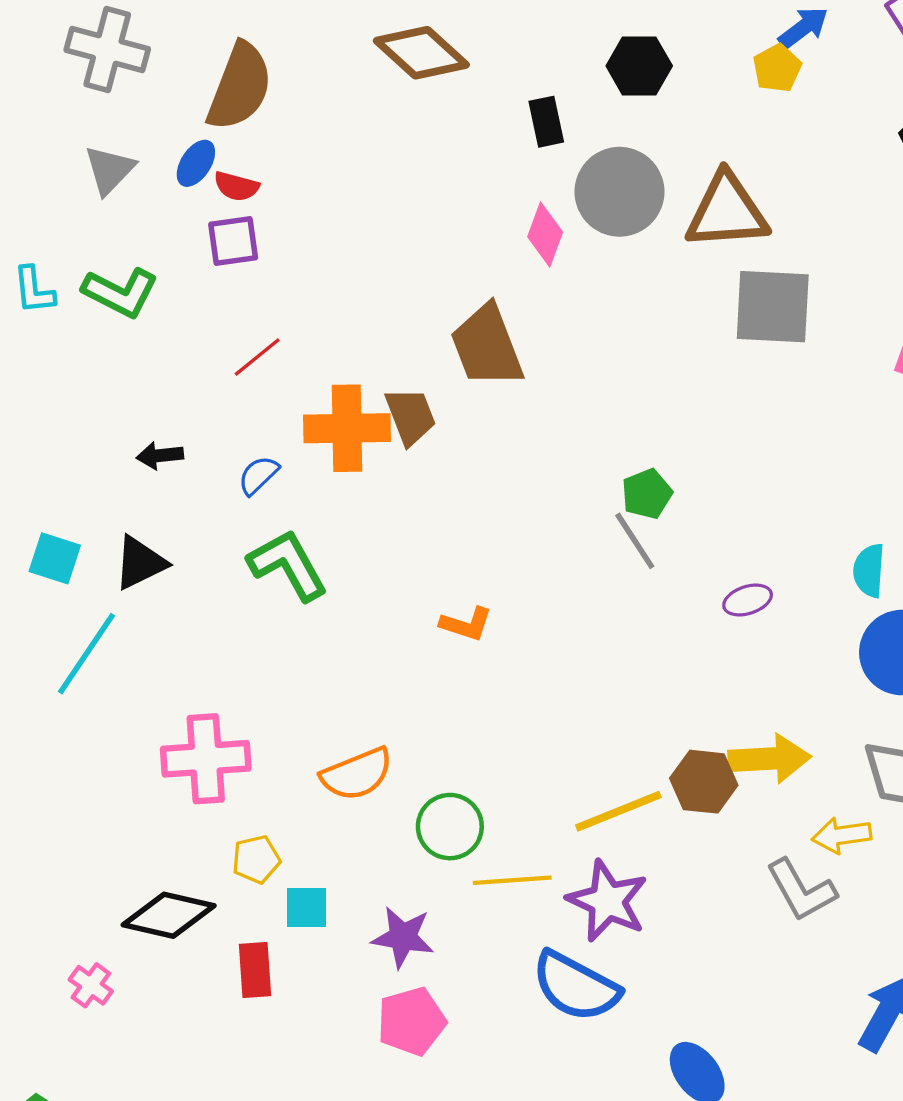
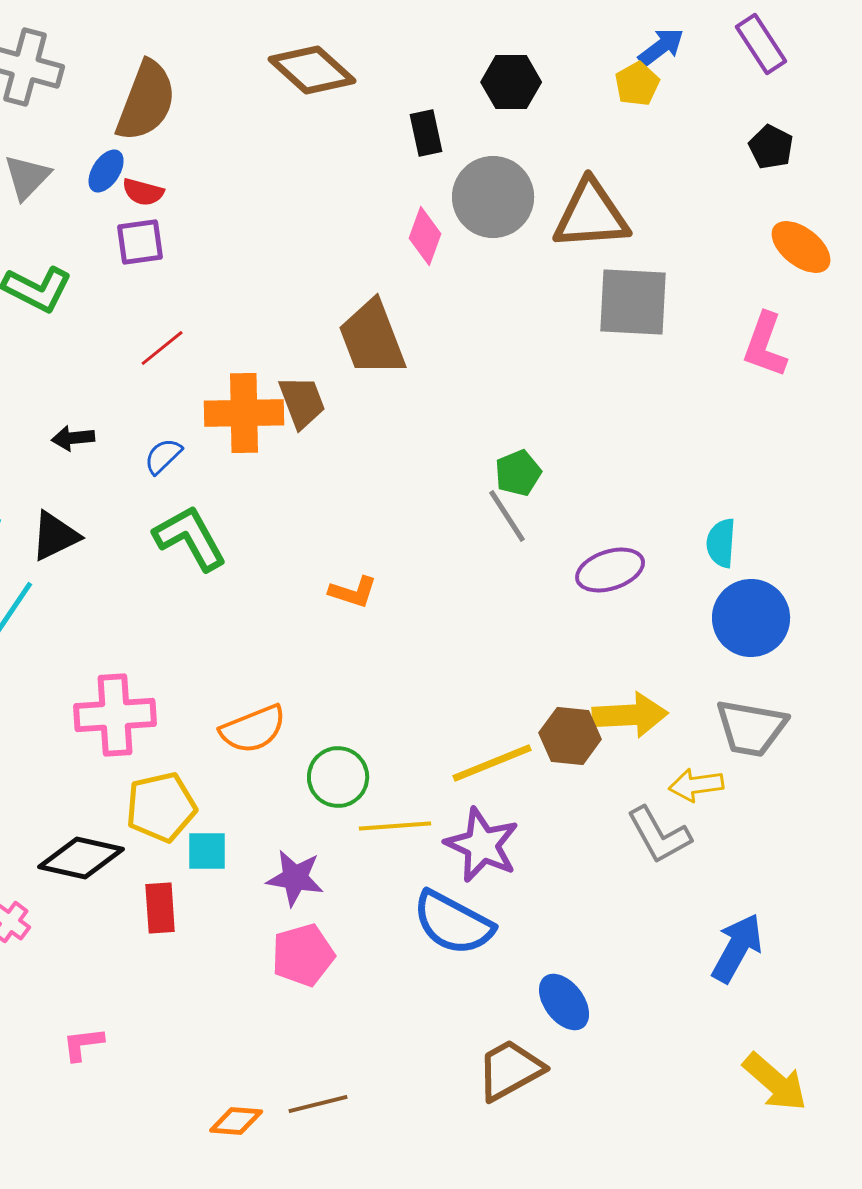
purple ellipse: (748, 600) -> (610, 570), size x1.5
yellow pentagon: (256, 859) -> (161, 807), size x1.6

